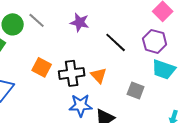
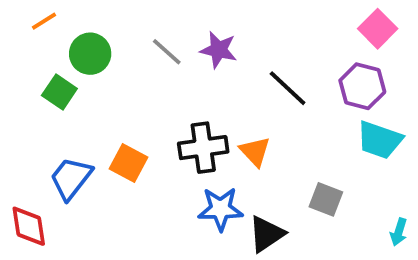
gray line: (37, 20) -> (167, 52), moved
orange square: (42, 67) -> (128, 163), moved
gray square: (136, 90) -> (326, 199), moved

